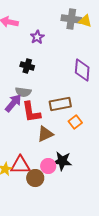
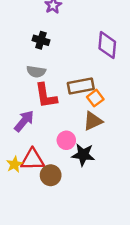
purple arrow: (13, 103) -> (24, 121), moved
orange square: (75, 122) -> (95, 98), moved
brown triangle: (45, 134) -> (93, 121), moved
pink circle: (48, 166) -> (66, 140), moved

